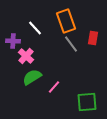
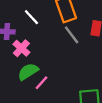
pink line: (54, 87) -> (41, 83), moved

